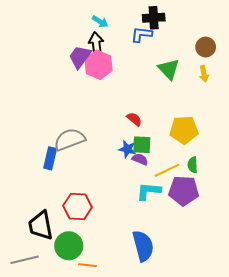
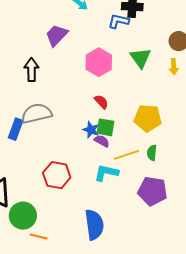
black arrow: (96, 44) -> (31, 70), moved
pink hexagon: (99, 65) -> (99, 62), moved
purple pentagon: (184, 191) -> (152, 191), moved
red hexagon: (78, 206) -> (57, 175), moved

